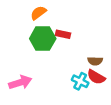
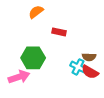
green hexagon: (43, 39) -> (33, 58), moved
cyan cross: (80, 81) -> (78, 67), moved

